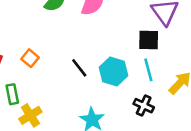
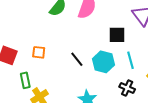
black square: (149, 40) -> (117, 35), moved
orange square: (30, 58) -> (39, 52), turned -32

